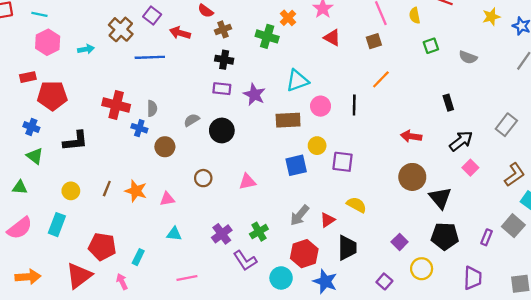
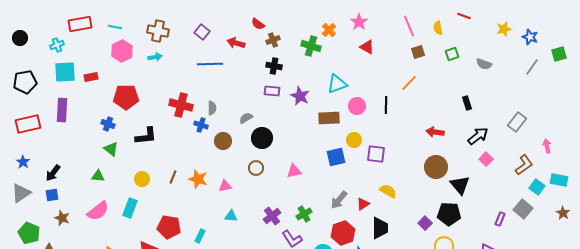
purple square: (152, 16) -> (202, 32), moved
brown cross: (121, 29) -> (158, 31), moved, turned -30
brown square: (374, 41) -> (418, 52), moved
red rectangle: (28, 77) -> (91, 77), moved
black circle: (222, 130) -> (262, 138), moved
black pentagon: (445, 236) -> (449, 214), moved

